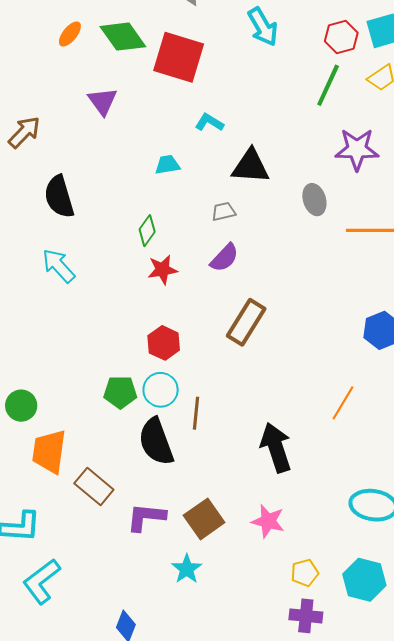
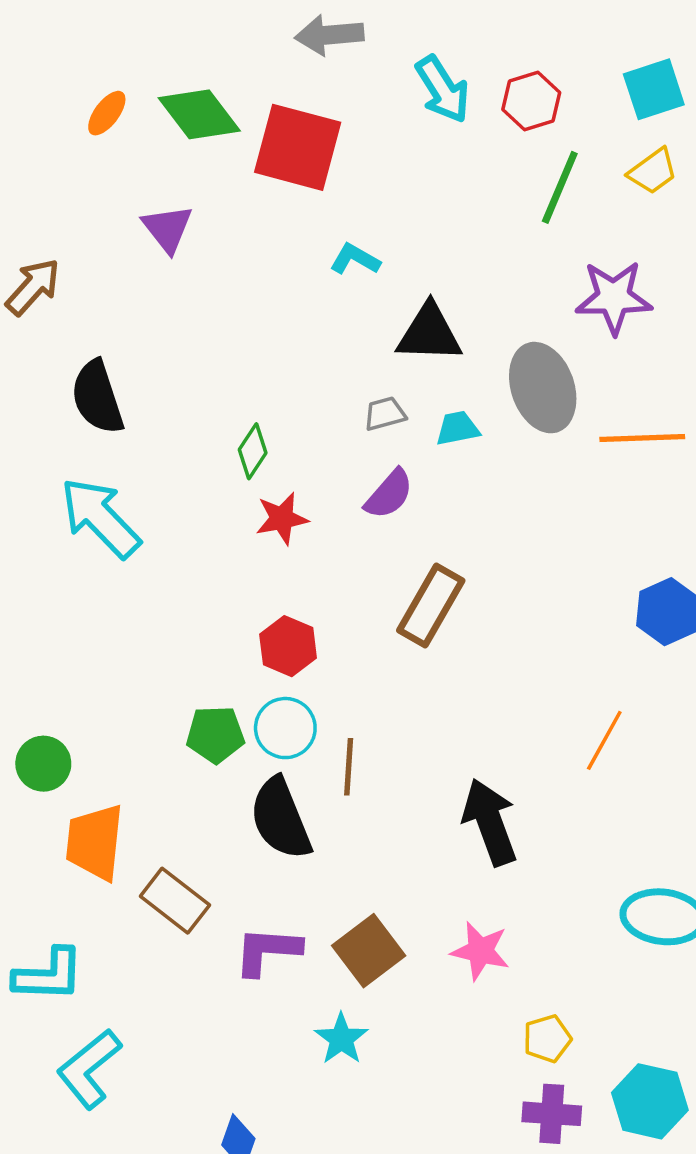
red hexagon: (341, 37) -> (531, 101), moved
cyan trapezoid: (167, 165) -> (458, 428), moved
gray ellipse: (314, 200) -> (543, 388), size x1.6
cyan arrow: (59, 266) -> (100, 518), size x1.4
cyan hexagon: (364, 580) -> (650, 1101), moved

